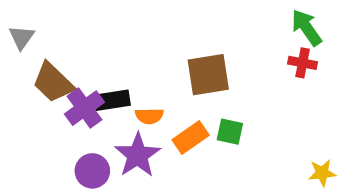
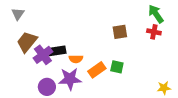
gray triangle: (22, 37) -> (18, 14), moved
brown square: (208, 75) -> (120, 32), moved, size x0.7
brown trapezoid: (53, 83) -> (27, 42), turned 85
purple star: (138, 155) -> (70, 79), turned 30

